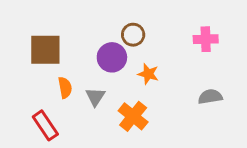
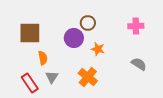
gray triangle: (95, 97) -> (52, 77), moved
gray semicircle: (210, 97) -> (139, 64), turned 42

